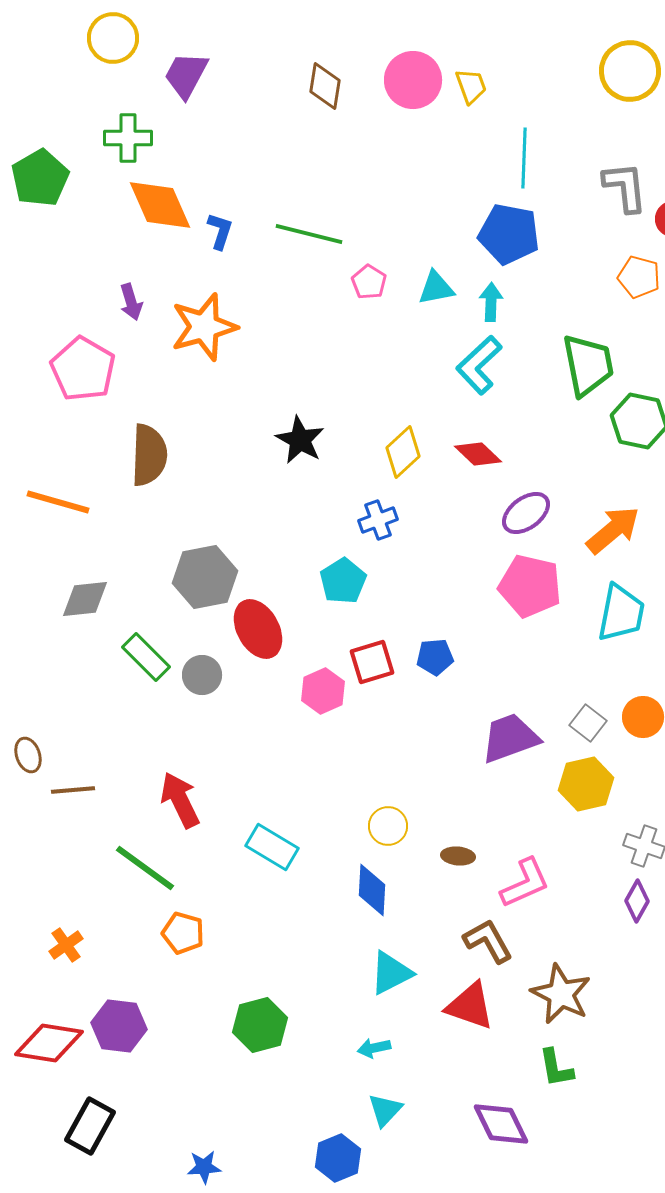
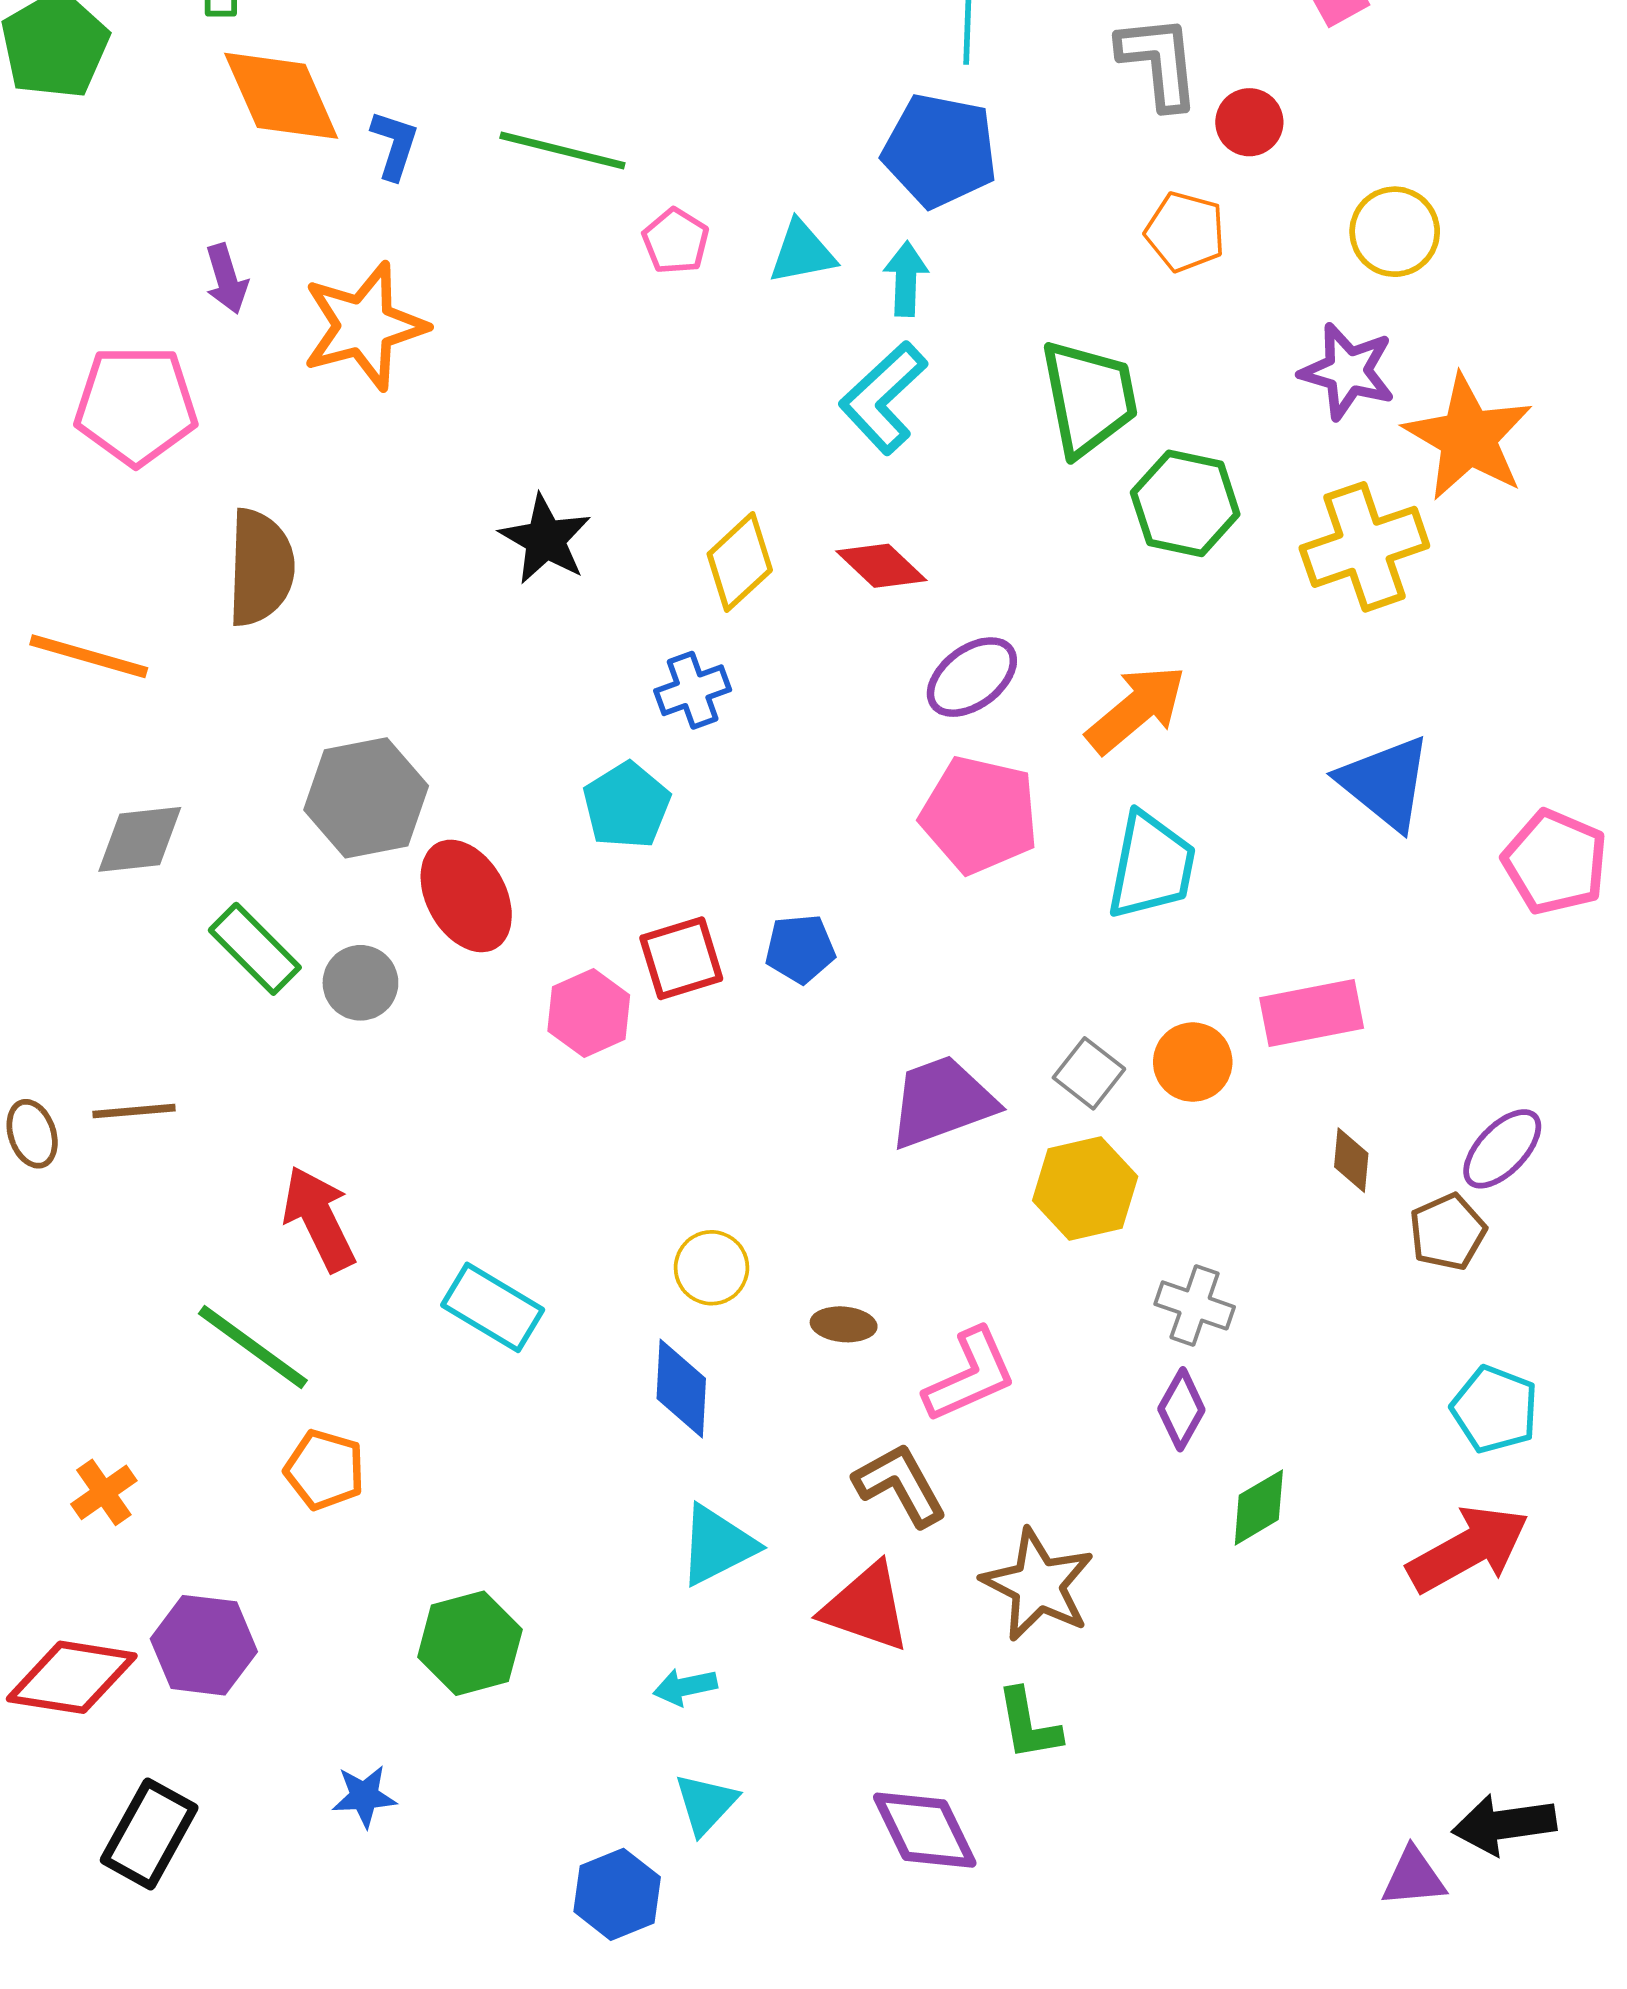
pink pentagon: (83, 369) -> (136, 405), turned -30
brown line: (73, 790) -> (134, 1111), moved
blue star: (204, 1167) -> (364, 1796), moved

